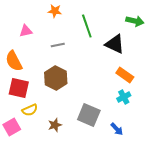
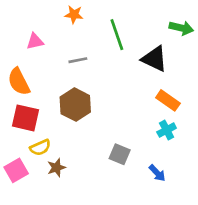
gray square: (89, 115) -> (120, 154), size x0.7
brown star: (55, 125) -> (56, 168), moved

